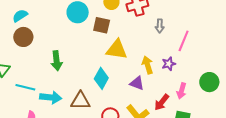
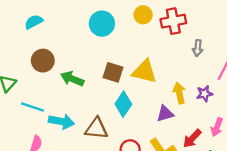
brown square: (102, 25) -> (113, 72), moved
brown circle: (23, 37) -> (43, 61), moved
green arrow: (57, 61) -> (72, 79), turned 114
purple triangle: (137, 83) -> (165, 114), turned -42

